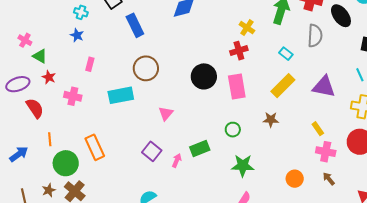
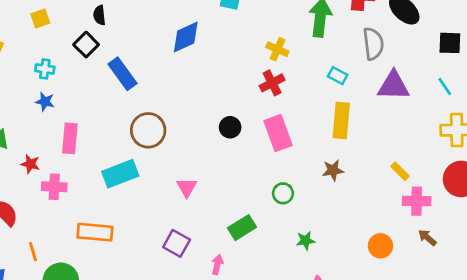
pink rectangle: (90, 64) -> (70, 138), size x1.5
black circle: (204, 76) -> (230, 127), size x0.6
red star: (49, 77) -> (30, 164), moved
yellow rectangle: (283, 86) -> (341, 120), turned -30
purple triangle: (324, 87) -> (393, 86), moved
orange rectangle: (95, 147) -> (95, 232), moved, turned -50
pink arrow: (177, 160) -> (217, 265), moved
green star: (243, 166) -> (306, 241), size x0.6

